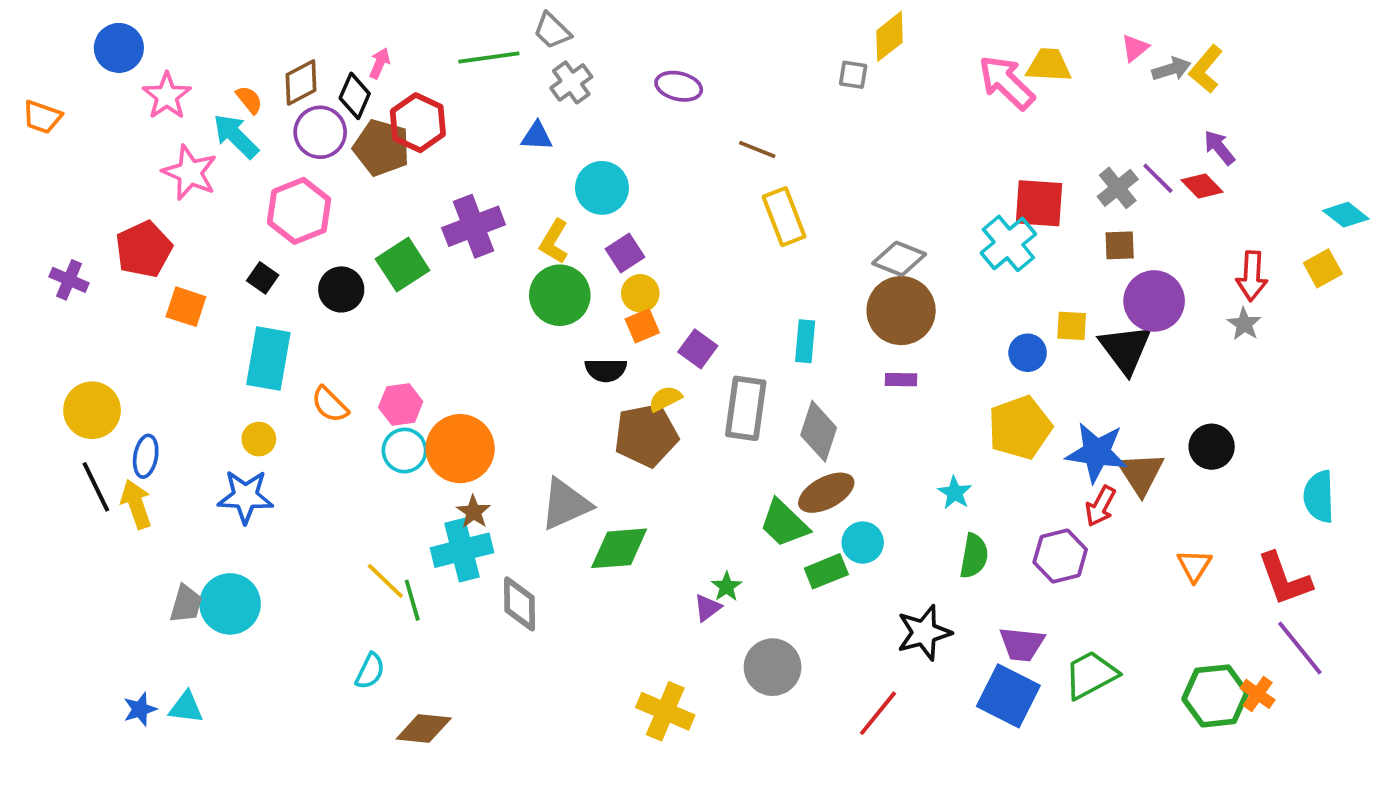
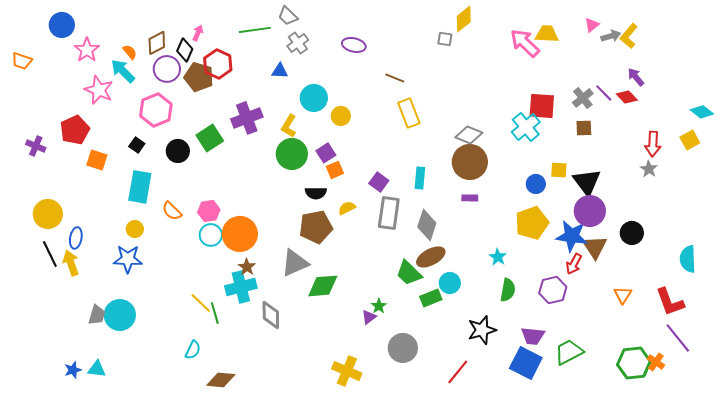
purple square: (625, 253) -> (326, 153), moved
yellow circle: (640, 293) -> (341, 116), moved
purple circle: (1154, 301) -> (590, 211), moved
purple square: (698, 349) -> (379, 182), moved
brown pentagon: (646, 435) -> (316, 227), moved

